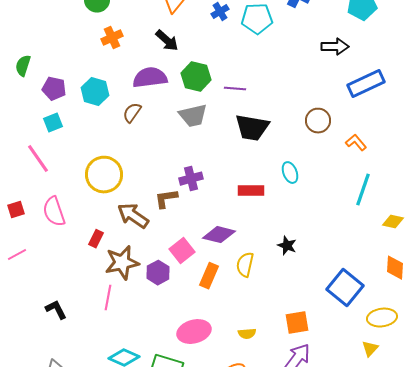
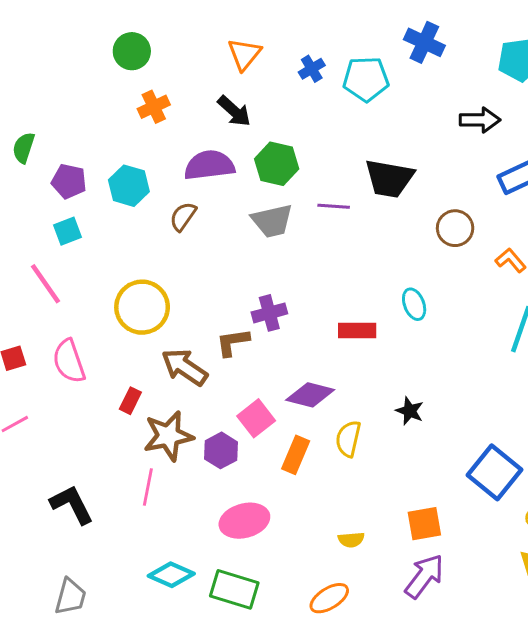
purple line: (235, 89) -> (334, 206), moved
black trapezoid: (252, 128) -> (389, 178), moved
black L-shape: (56, 310) -> (72, 505), size x1.4
pink ellipse: (194, 332) -> (244, 521), moved

